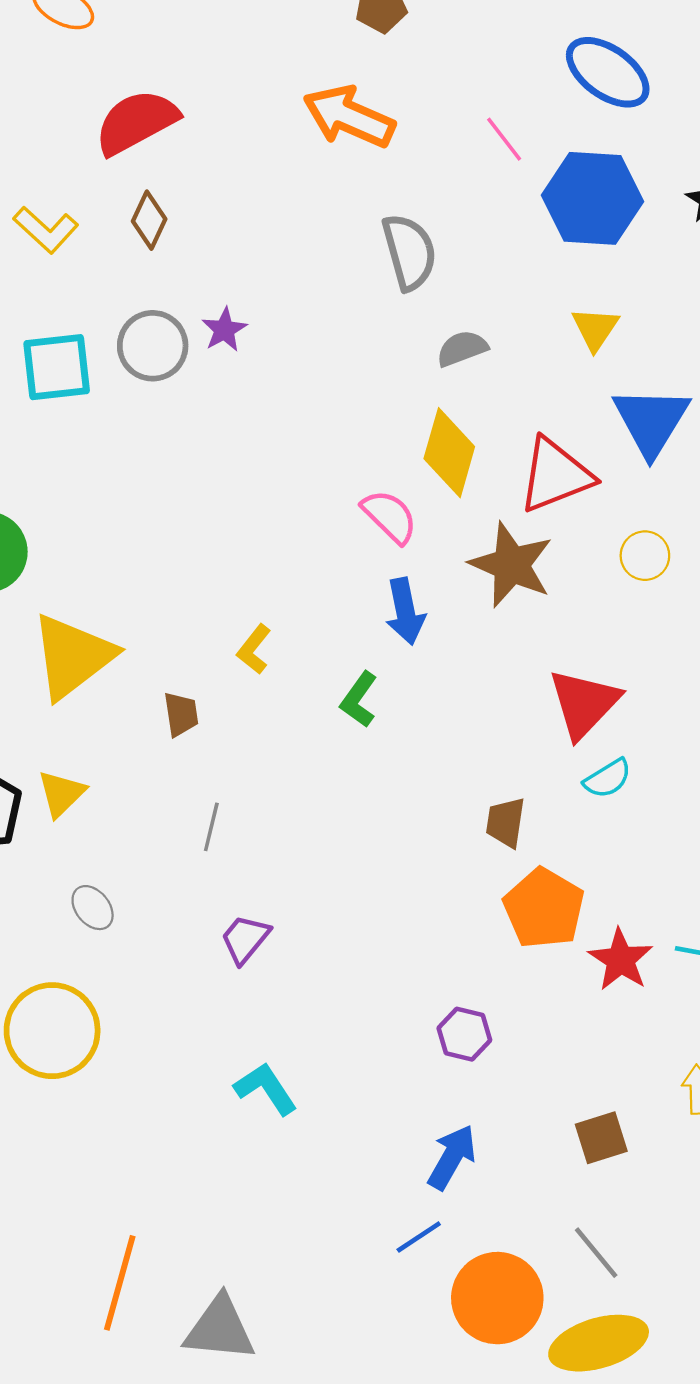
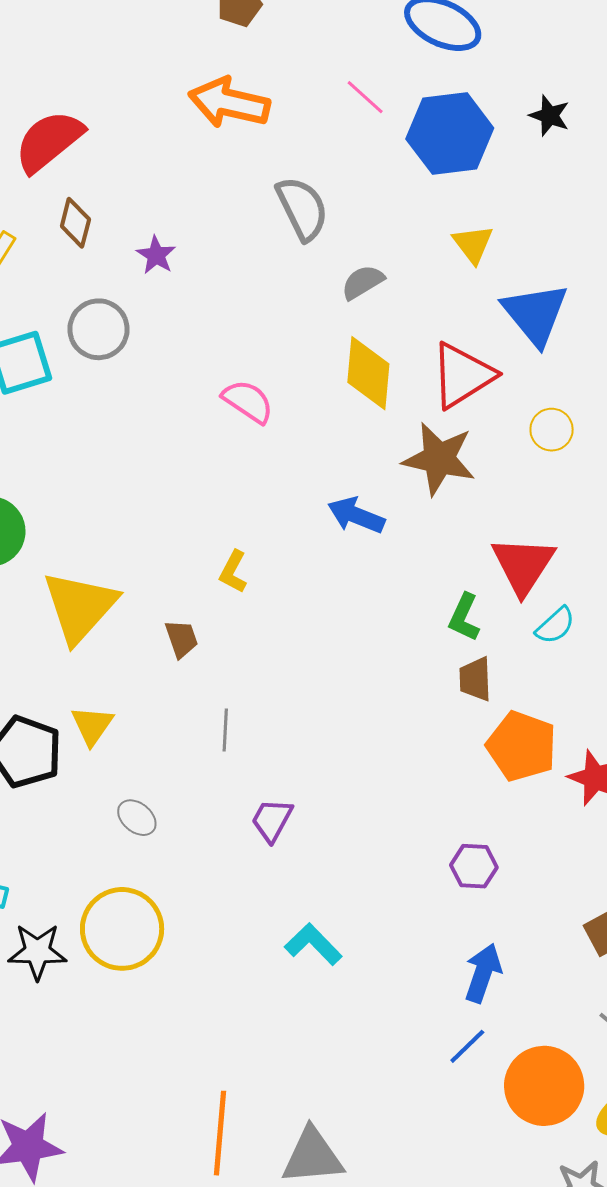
purple star: (224, 330) -> (156, 255), moved
pink semicircle: (390, 516) -> (248, 401), moved
blue arrow: (405, 611) -> (356, 515), turned 134
green L-shape: (359, 700) -> (464, 617), moved

